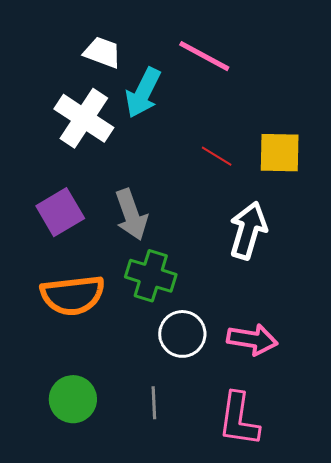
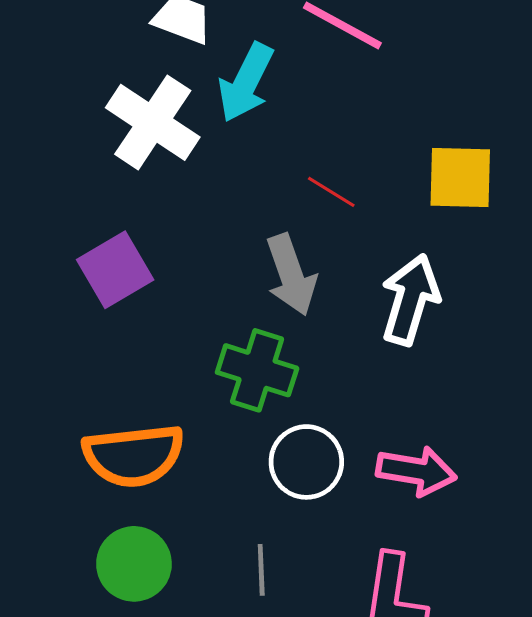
red line: (217, 156) -> (331, 192), moved
gray arrow: (131, 215) -> (291, 275), moved
orange semicircle: (73, 295) -> (134, 455), moved

